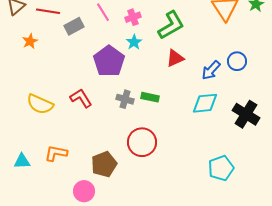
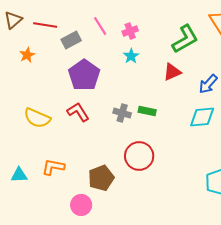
green L-shape: (171, 25) -> (185, 39), moved
purple pentagon: (109, 61) -> (84, 75), moved

